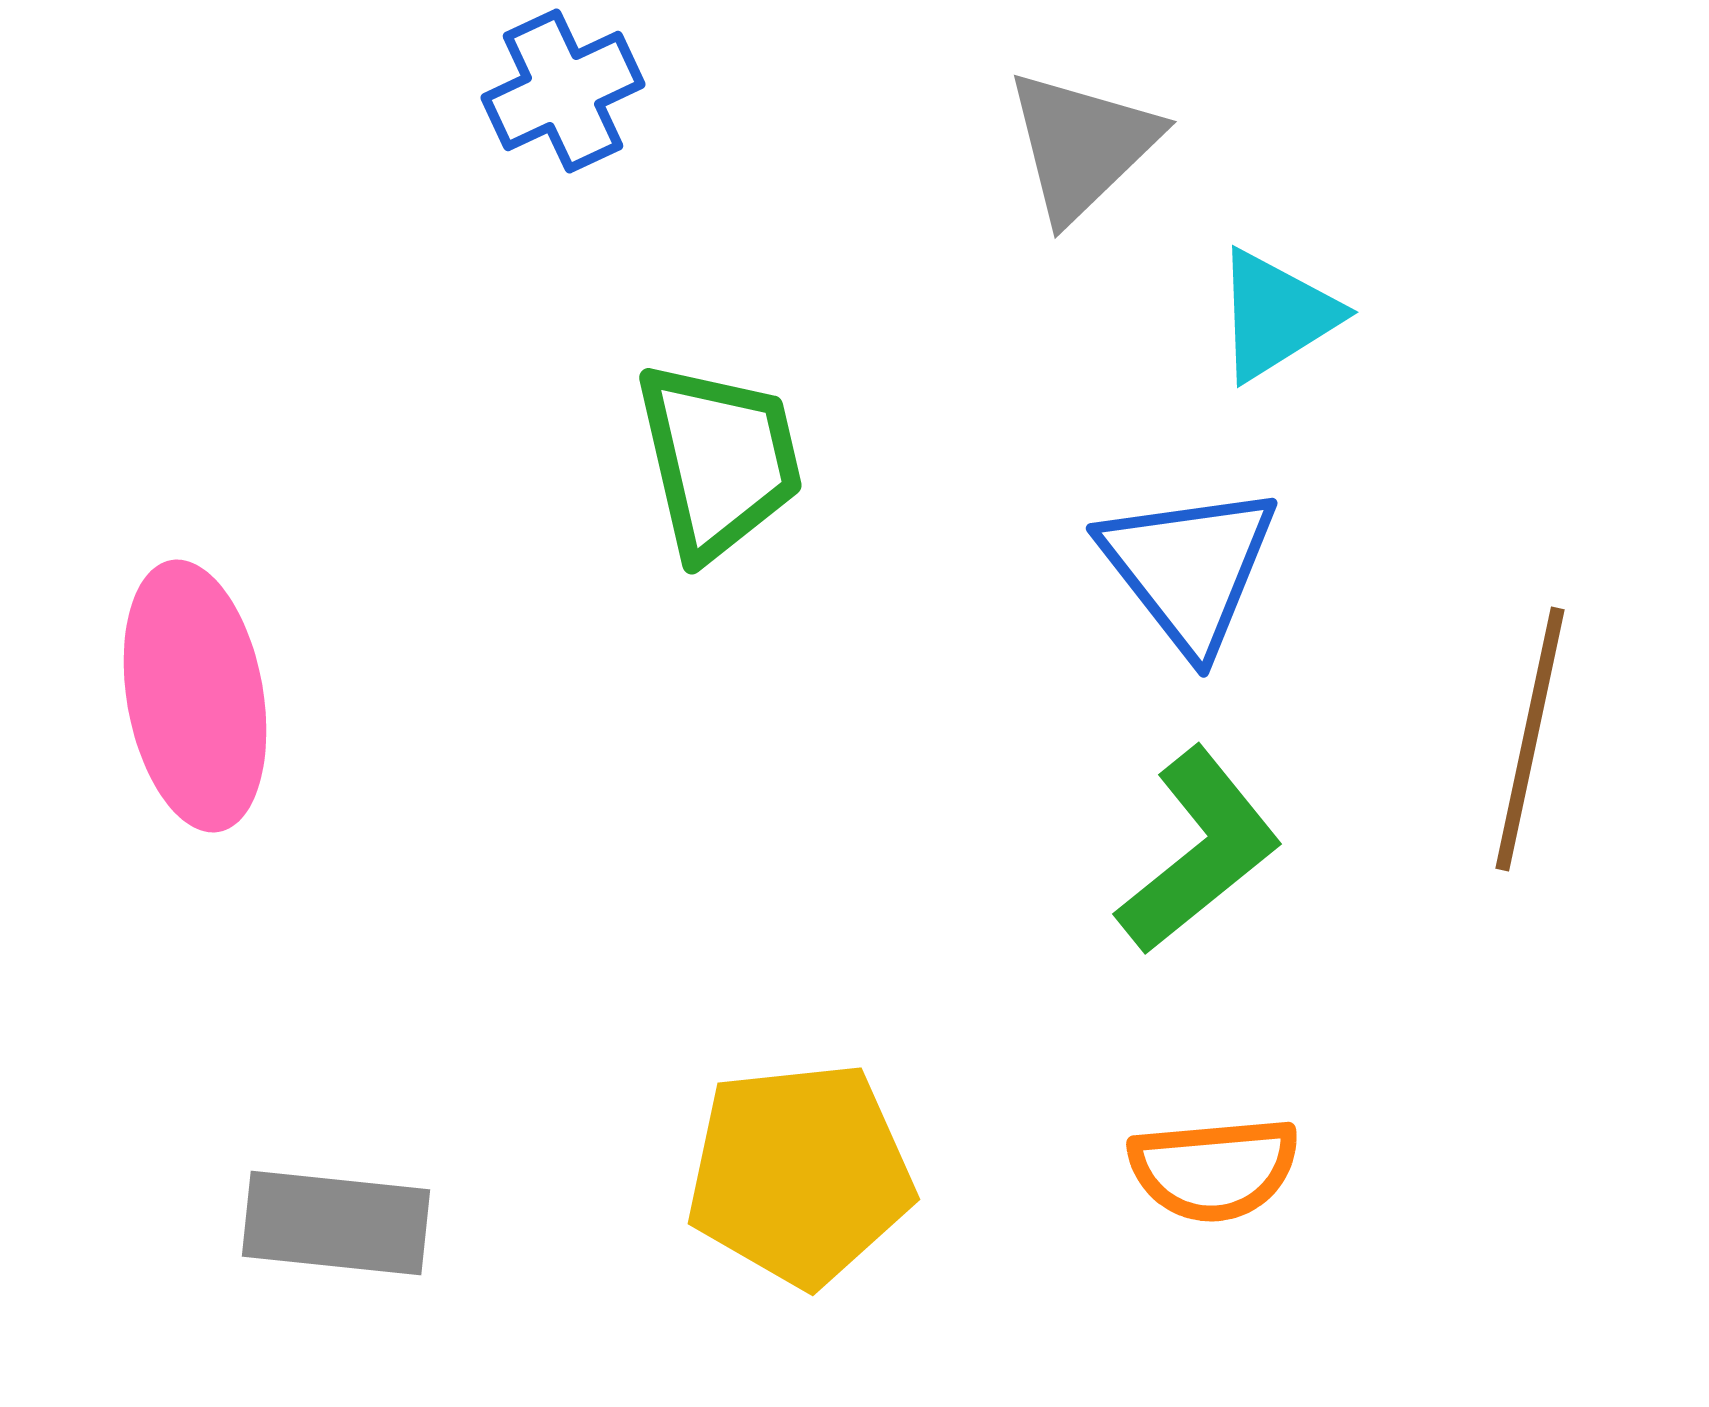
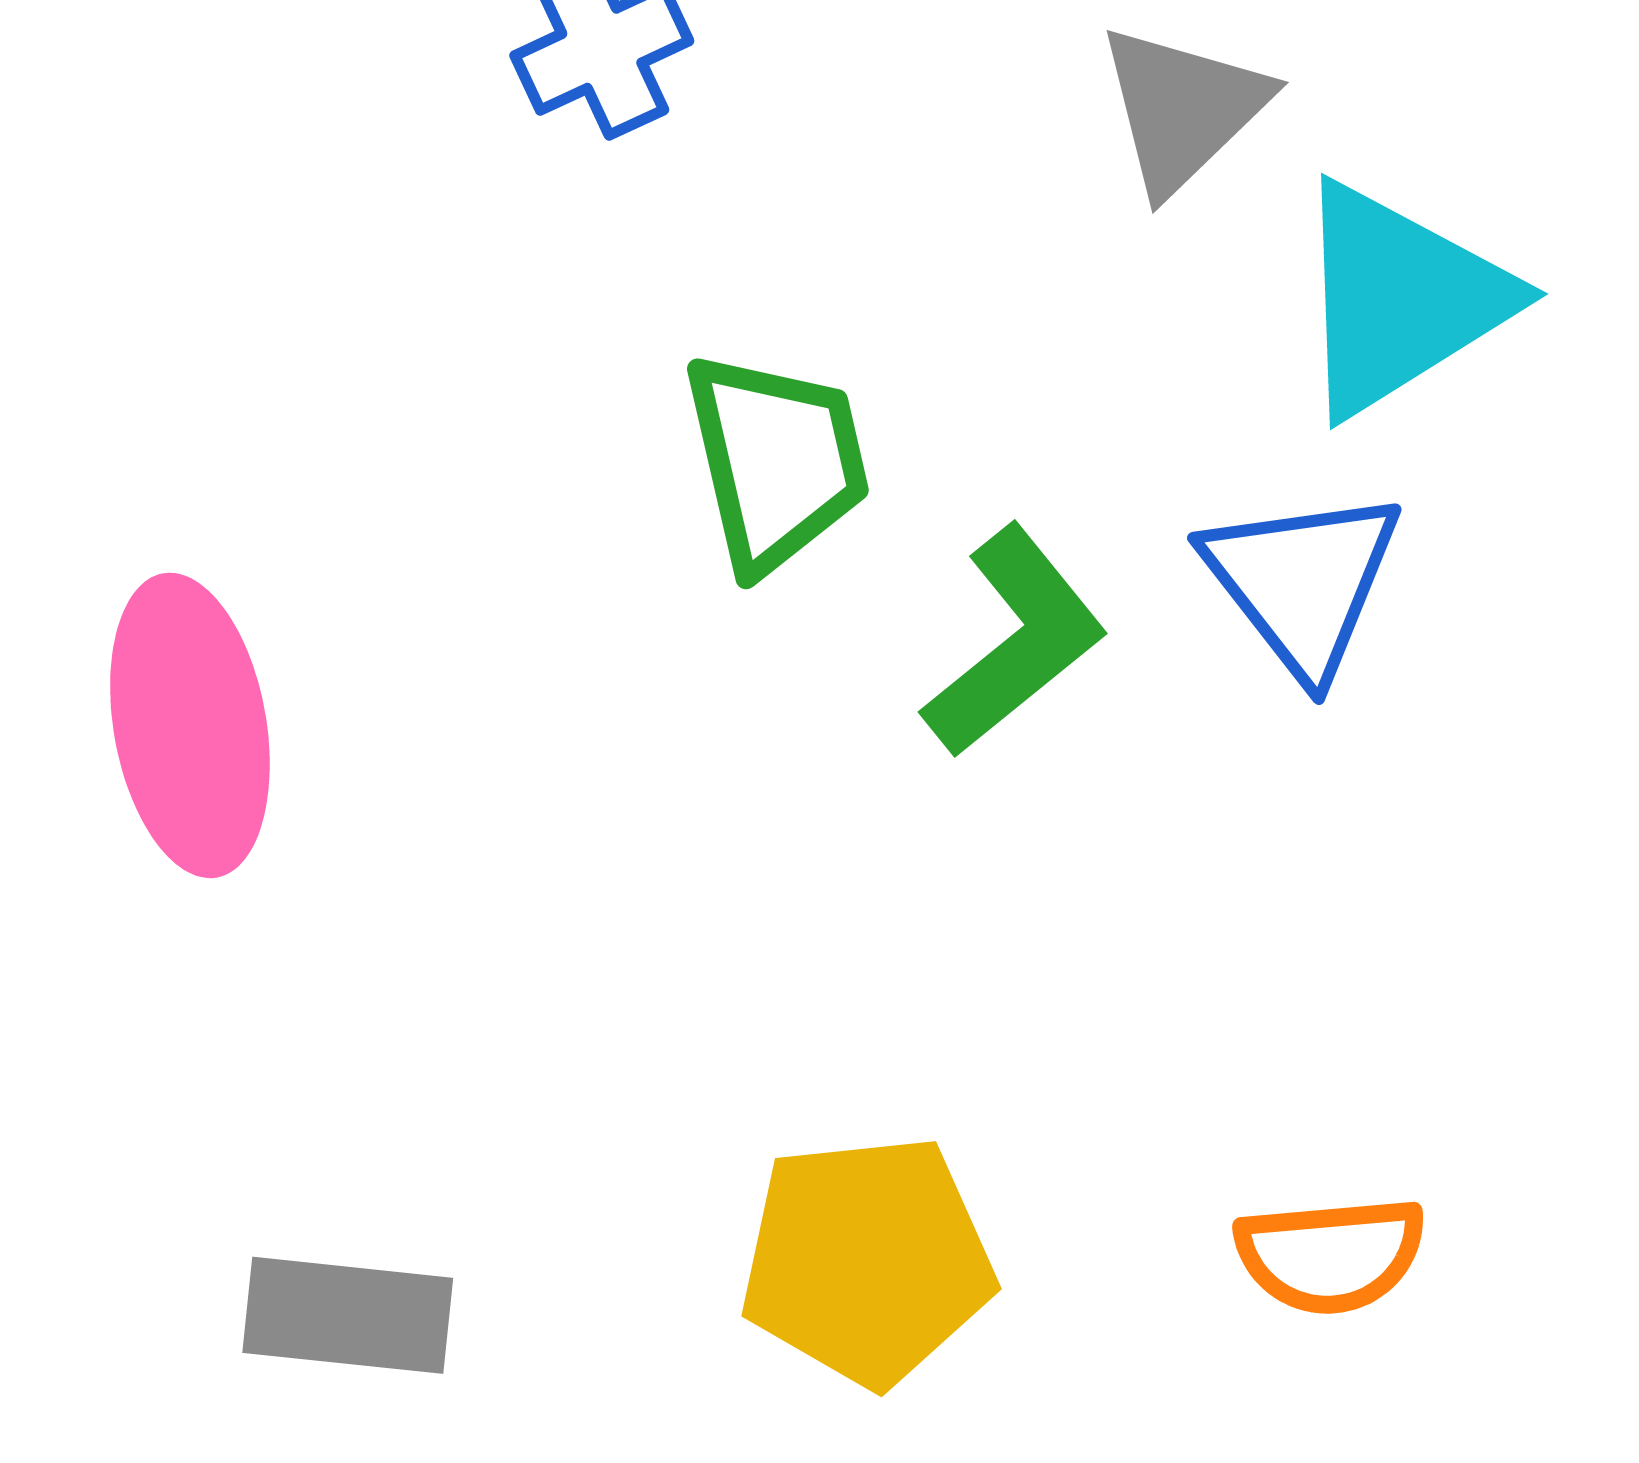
cyan triangle: (1276, 315) -> (1400, 299), size x1.6
green L-shape: (1199, 851) -> (1015, 641), moved

